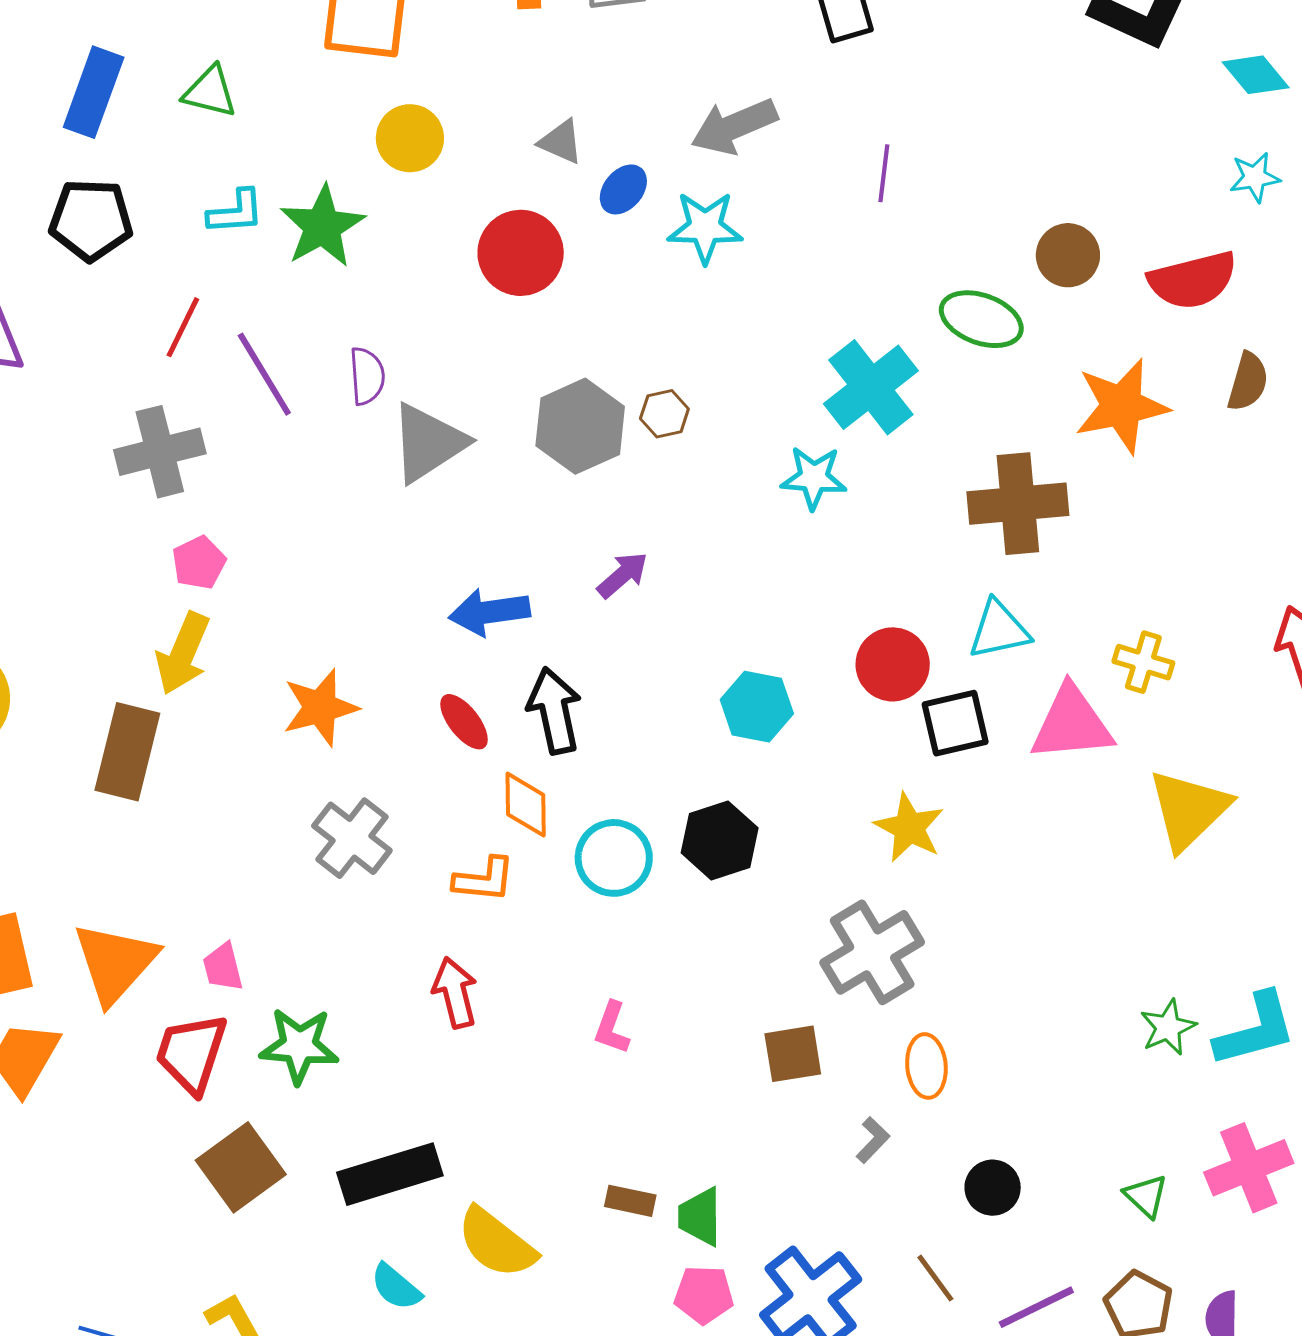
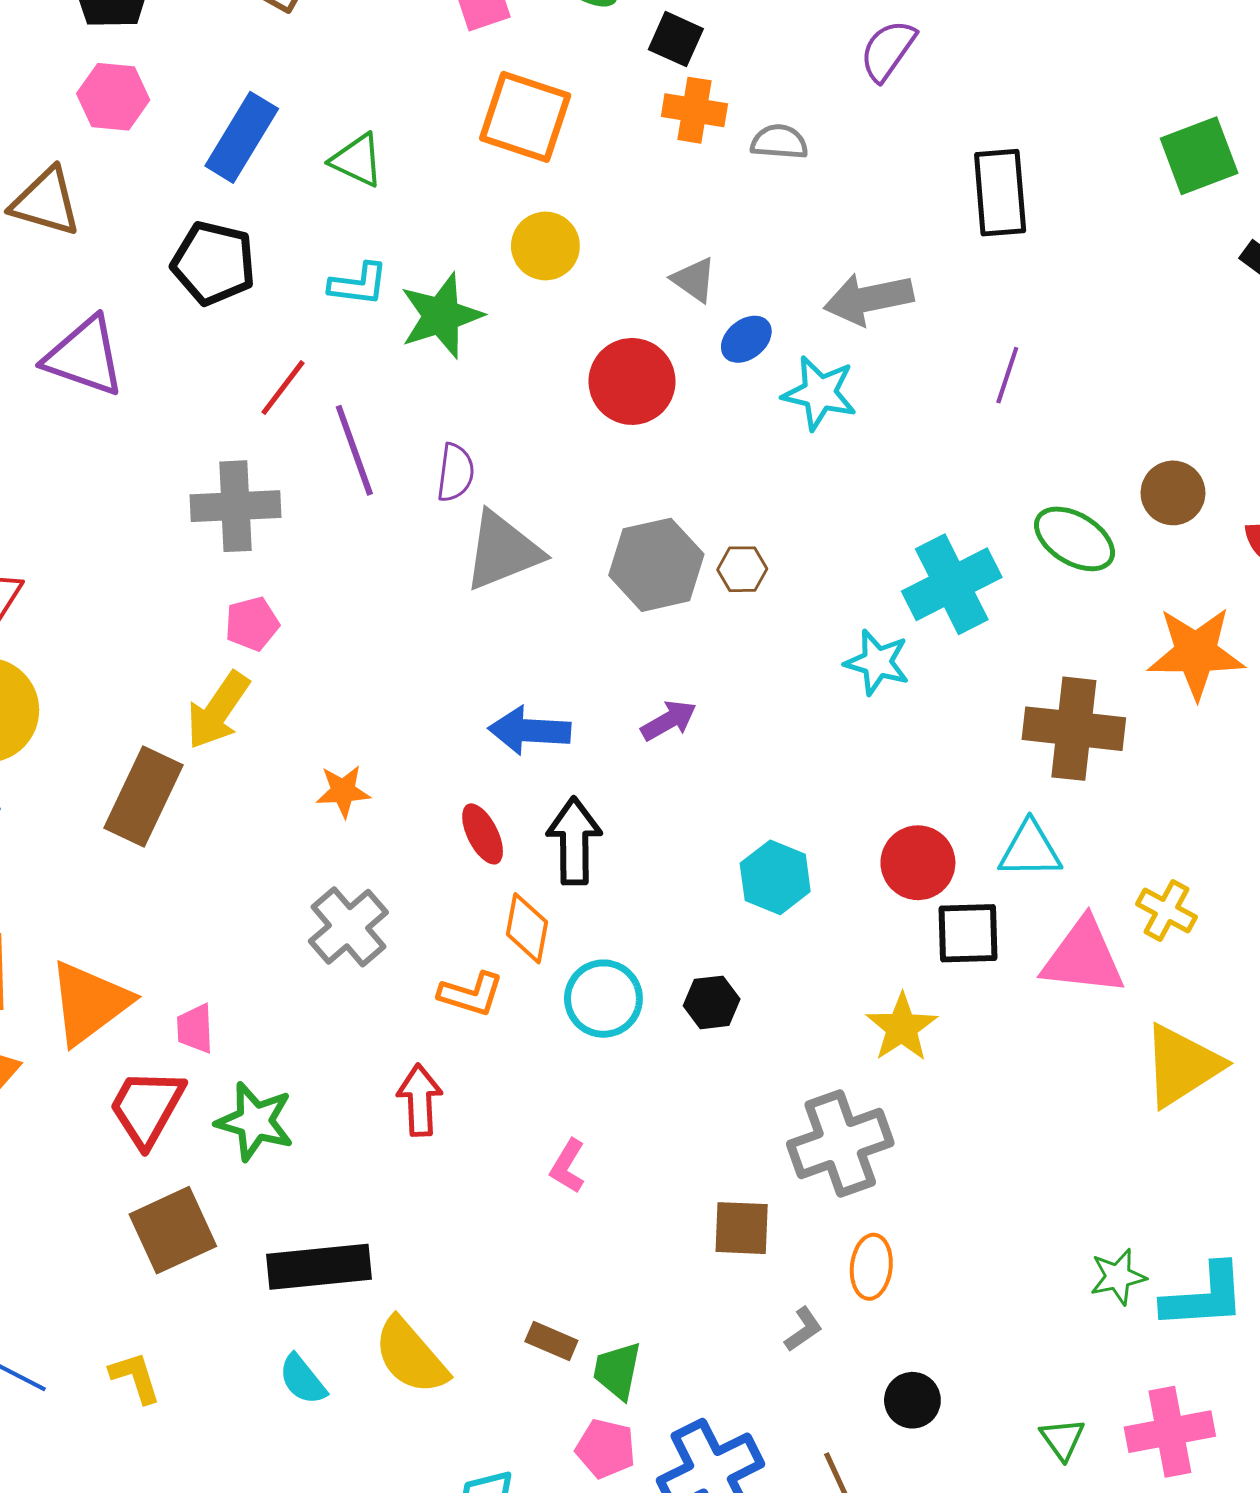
orange star: (320, 707) -> (343, 791), size x0.7
black hexagon: (720, 840) -> (712, 1002), size x0.7

